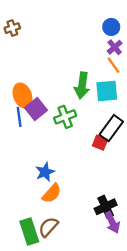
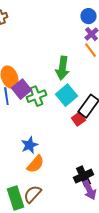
cyan square: (107, 91) -> (66, 95), moved, turned -35
green cross: (65, 117) -> (36, 96), moved
red square: (100, 143) -> (78, 119), turned 32

